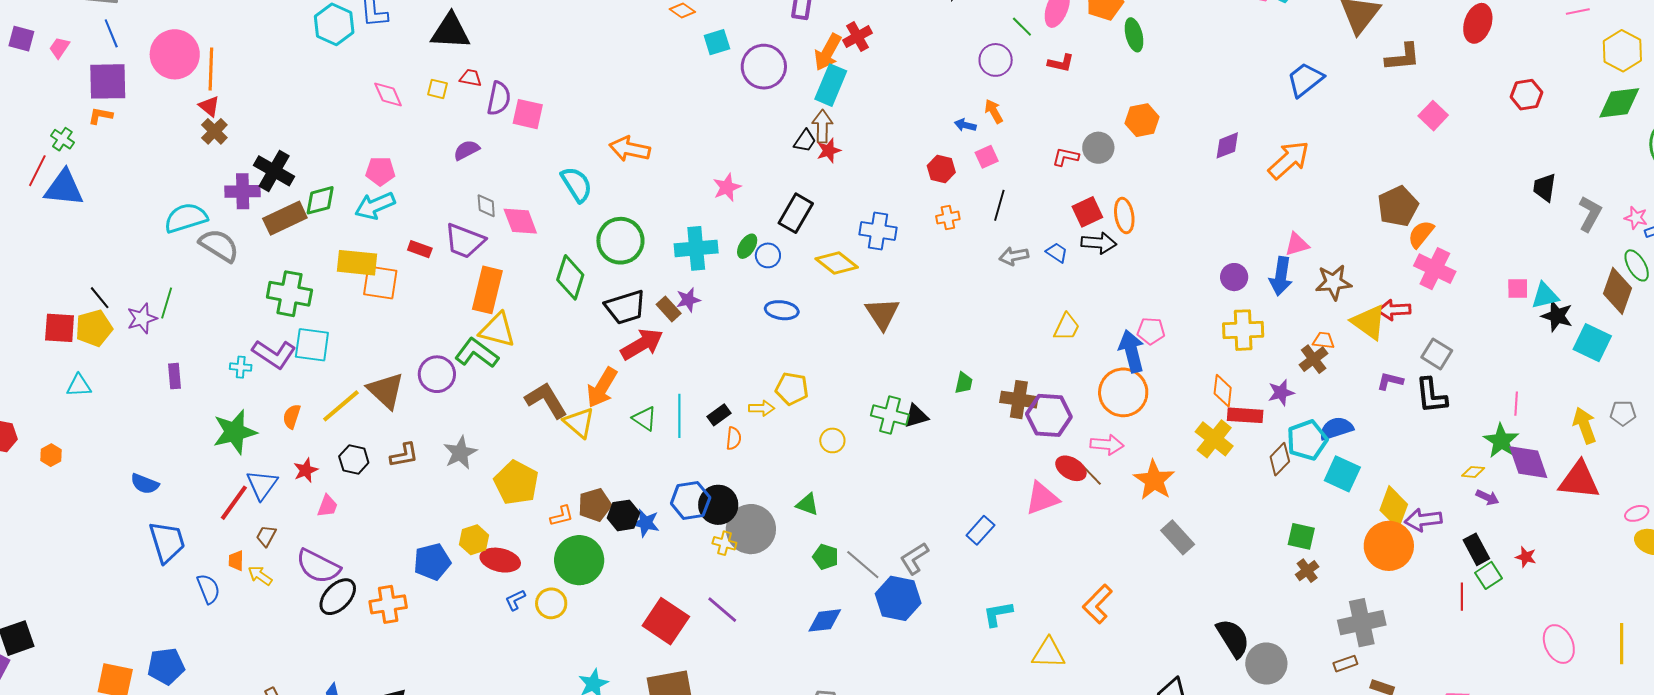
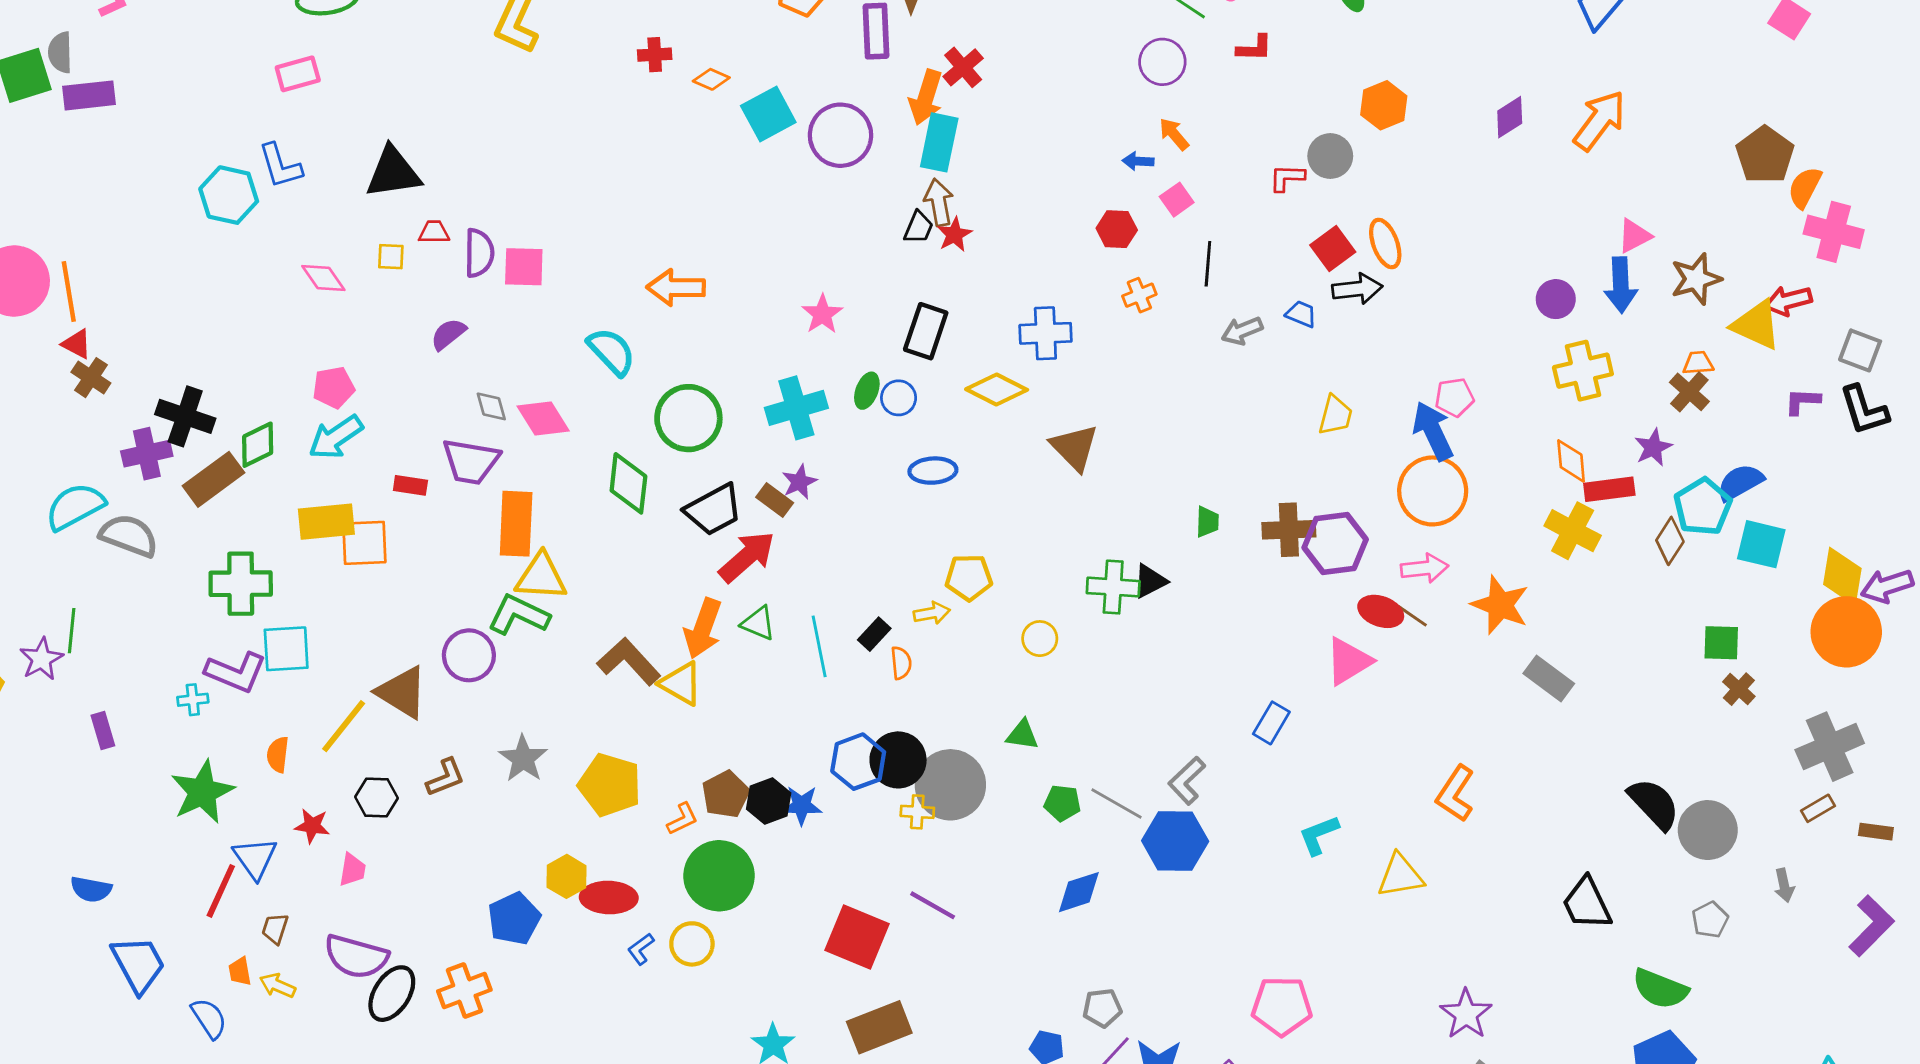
cyan square: (717, 42) -> (768, 114), size x1.4
green triangle: (645, 418) -> (758, 623), moved
red star: (306, 470) -> (312, 826), turned -30

